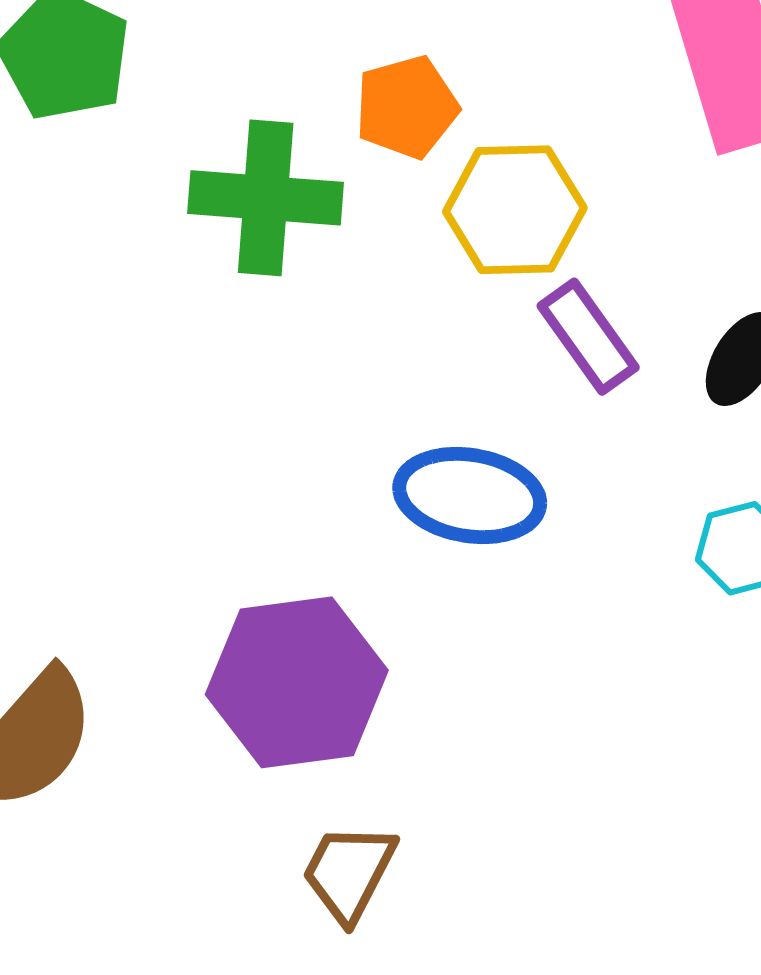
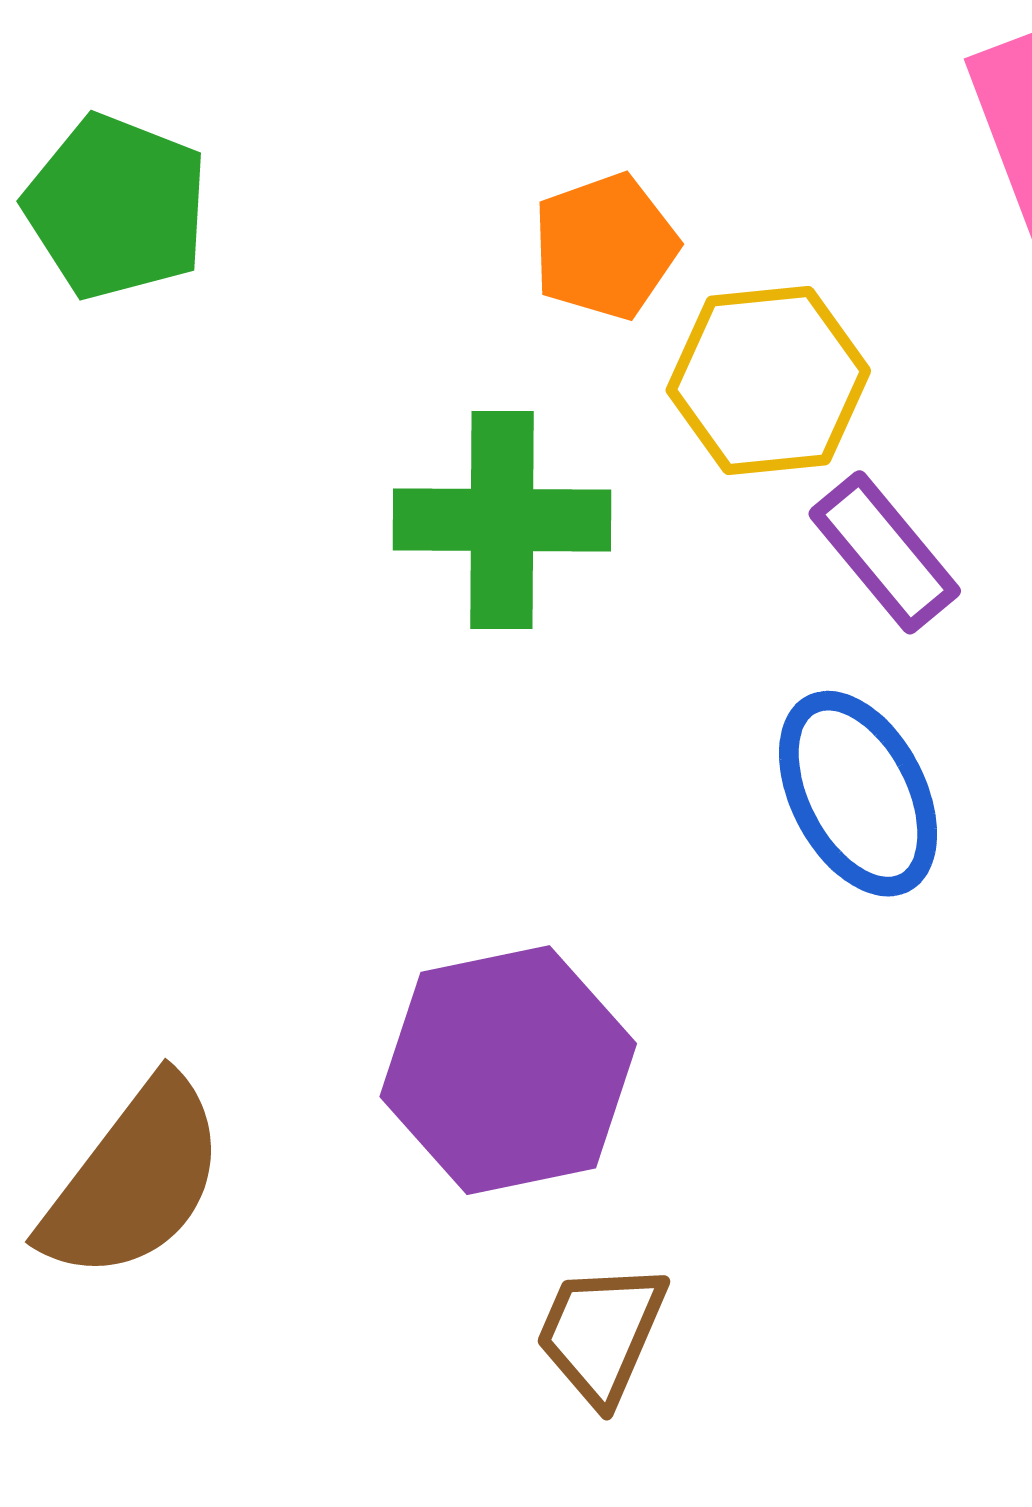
green cross: (266, 198) -> (502, 520), moved
blue ellipse: (470, 495) -> (858, 794), moved, turned 57

